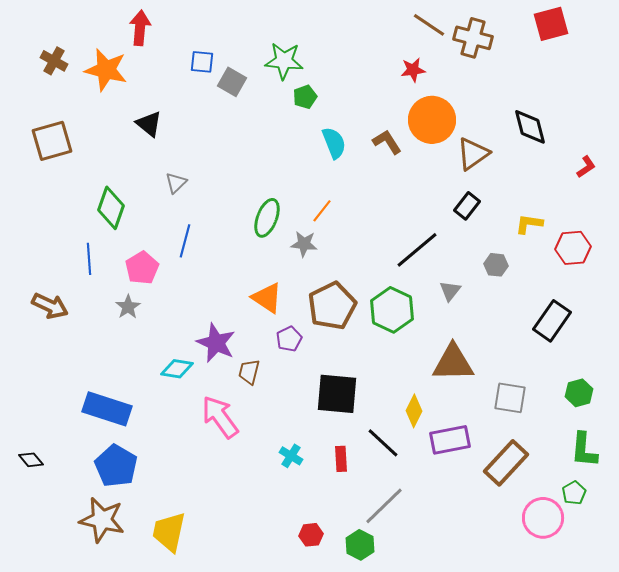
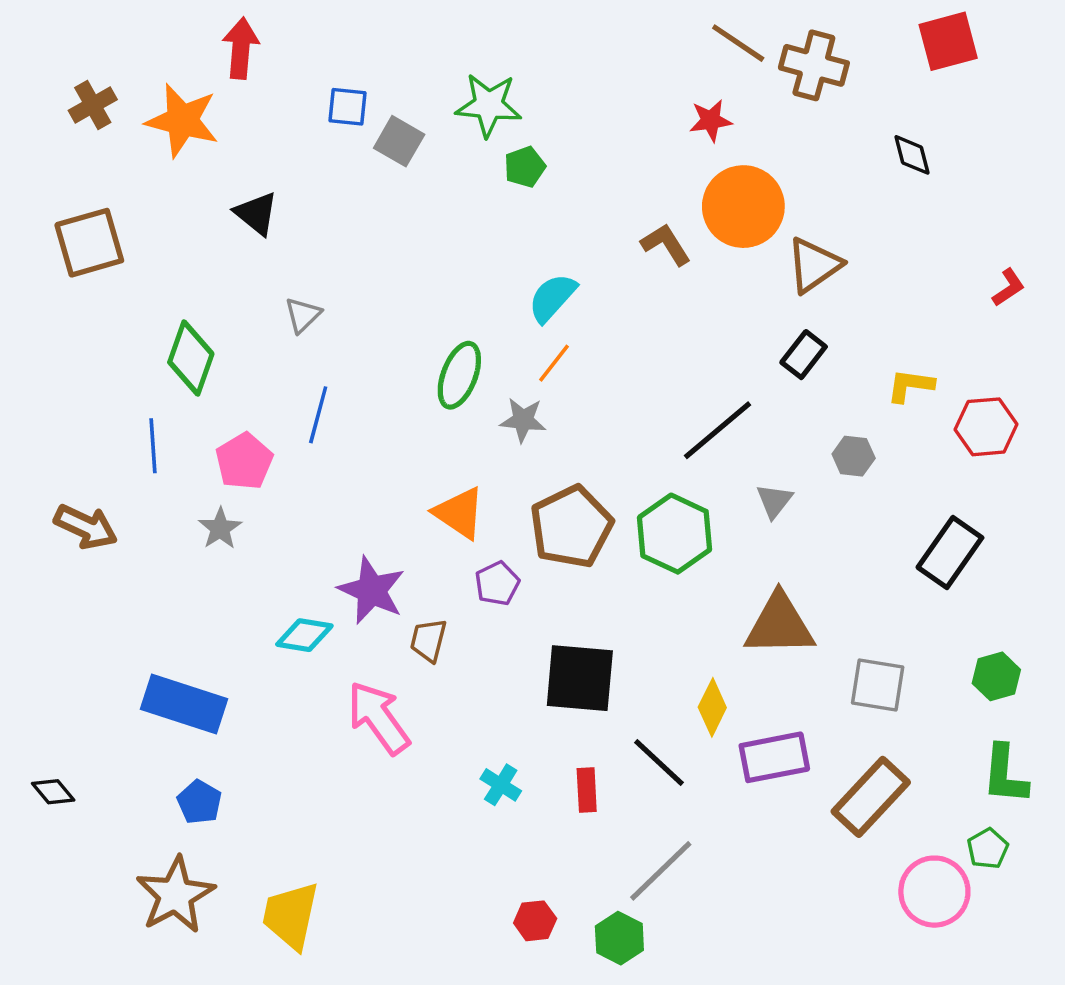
brown cross: (54, 61) -> (93, 105), turned 32
black diamond: (530, 127) -> (912, 155), moved, size x0.7
cyan semicircle: (334, 143) -> (552, 298), moved, turned -116
blue pentagon: (116, 466) -> (199, 802), size x0.6
brown star: (102, 520) -> (175, 895), turned 30

